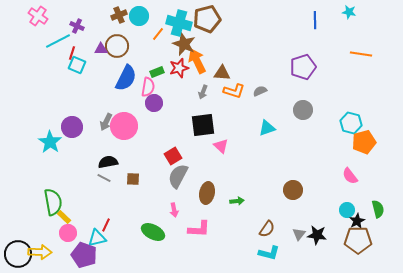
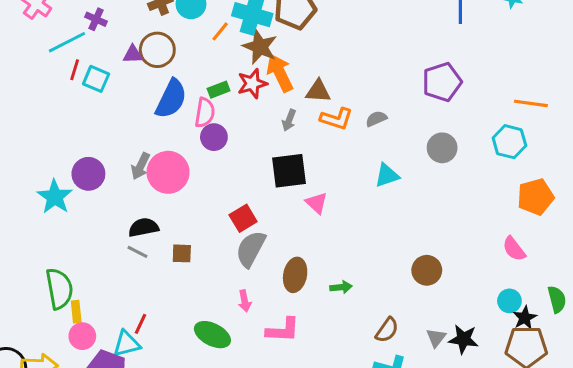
red line: (72, 53) -> (75, 70), moved
orange line: (361, 54) -> (531, 103), moved
cyan hexagon: (351, 123) -> (509, 142), moved
yellow rectangle: (64, 217) -> (76, 312), turned 40

